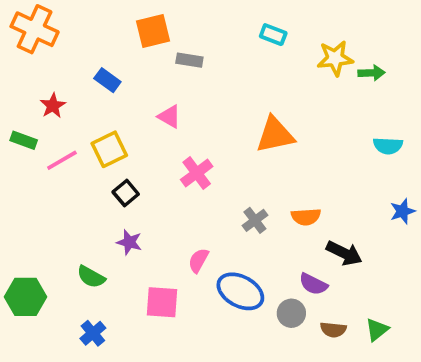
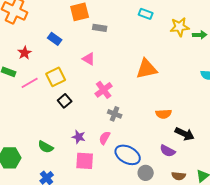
gray cross: (255, 220) -> (115, 114), moved, turned -32
purple star: (129, 242) -> (79, 137), moved
gray circle: (291, 313) -> (146, 173), moved

